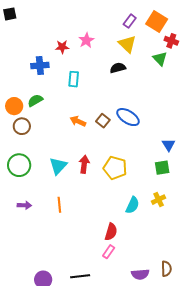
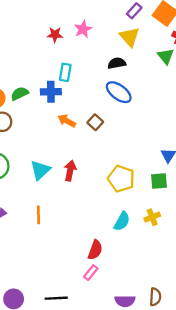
blue cross: (40, 65) -> (51, 92), moved
blue ellipse: (128, 117) -> (119, 92), moved
yellow pentagon: (115, 168) -> (121, 179), moved

